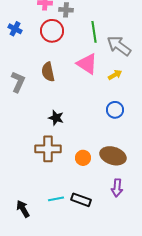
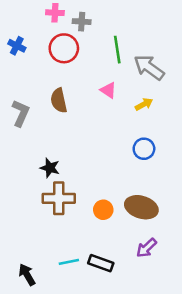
pink triangle: (87, 64) -> (108, 90), size x0.6
black star: (56, 118) -> (50, 168), moved
purple arrow: (117, 188) -> (146, 248), turned 42

